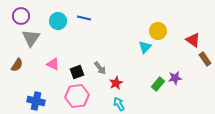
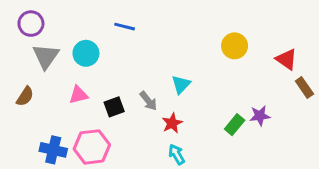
cyan circle: (58, 21) -> (86, 53), moved
cyan triangle: (145, 47) -> (181, 84), moved
pink triangle: (53, 64) -> (79, 95), turned -40
pink hexagon: (77, 96) -> (92, 147), moved

